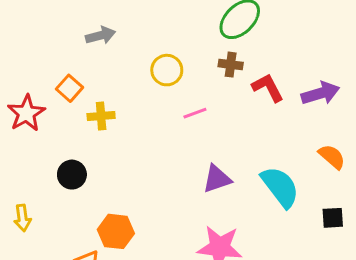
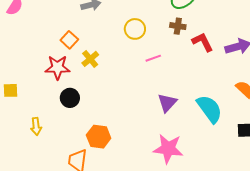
red star: (26, 113) -> (58, 67), moved, turned 30
yellow cross: (101, 116) -> (90, 59), turned -36
purple triangle: (217, 179) -> (167, 103), turned -30

